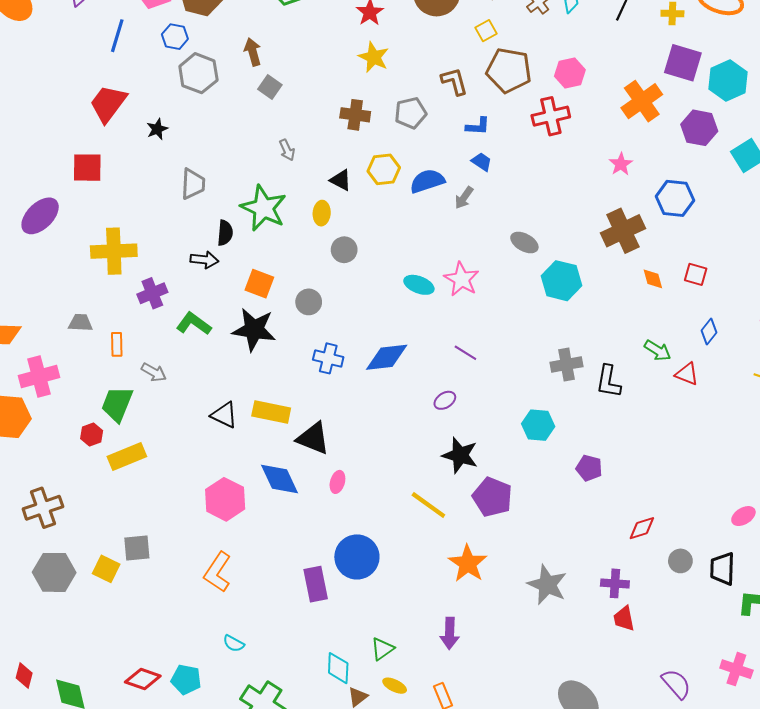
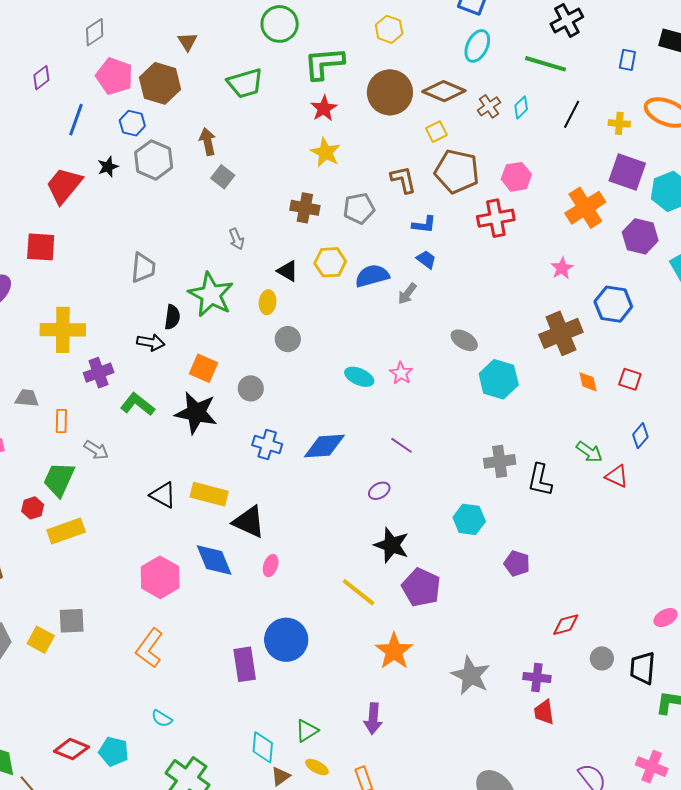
black star: (157, 129) -> (108, 167), moved
pink star: (462, 279) -> (401, 373), size x0.7

